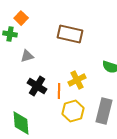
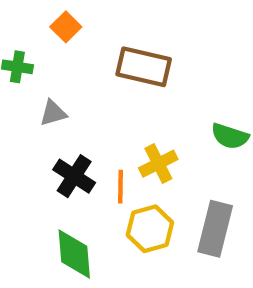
orange square: (21, 18) -> (66, 27), moved
green diamond: (21, 123) -> (74, 254), moved

